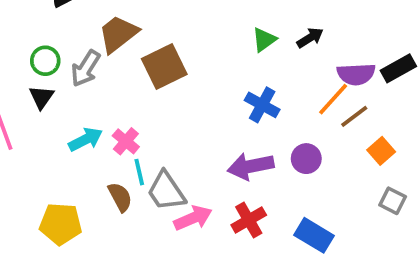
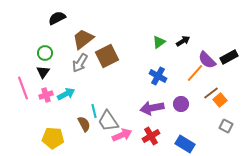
gray arrow: (86, 68) -> (80, 63), moved
purple semicircle: (356, 74) -> (207, 60), turned 48
brown line: (354, 116) -> (211, 93), moved
pink cross: (126, 141) -> (46, 95), moved, turned 32

